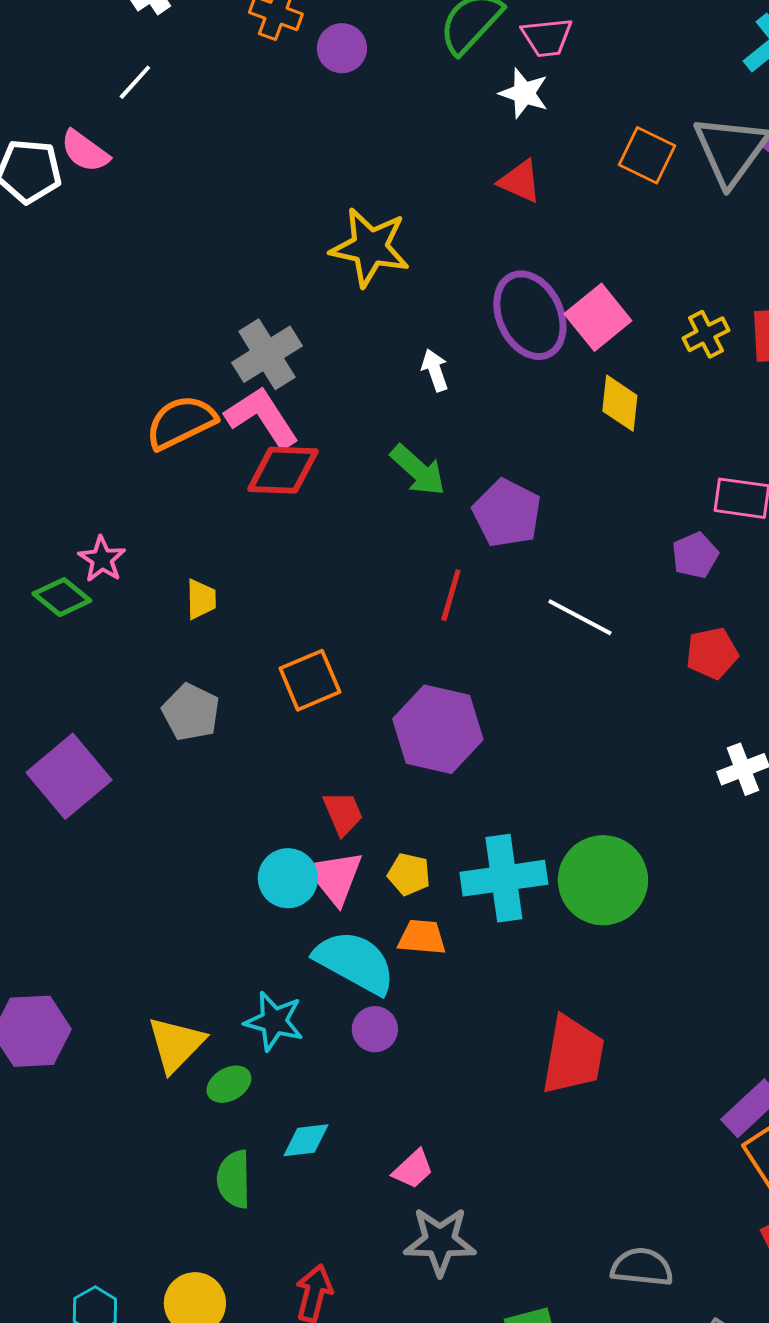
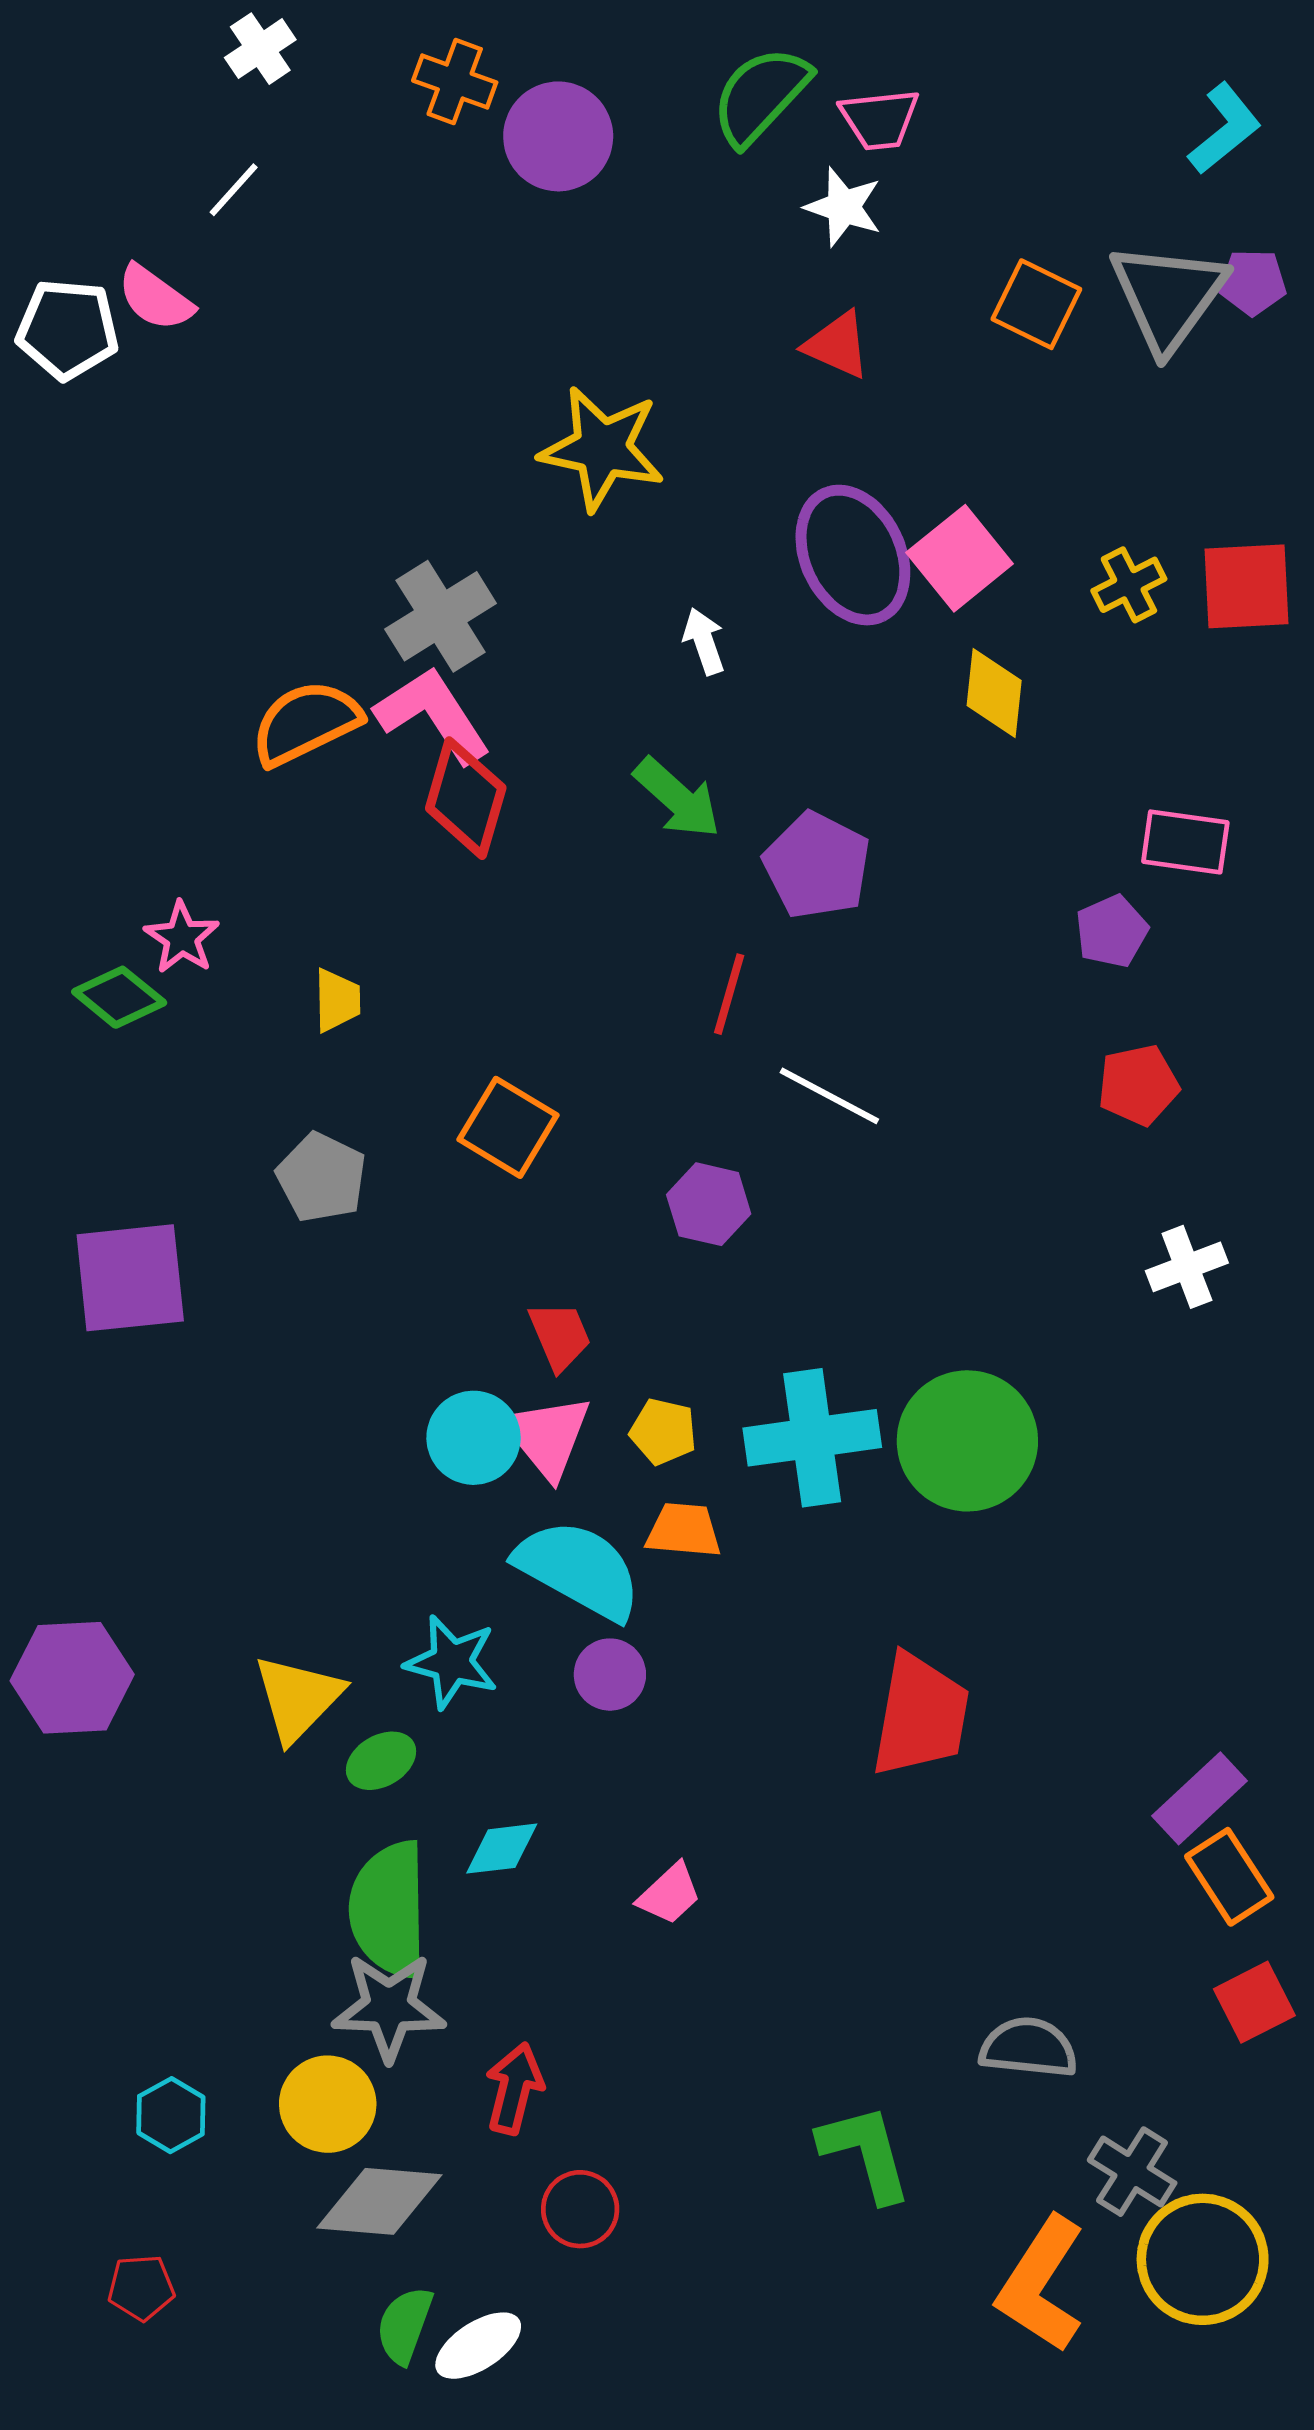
purple circle: (342, 48) -> (558, 136), size x1.4
red diamond: (283, 470) -> (466, 798), turned -76
white line: (580, 617) -> (829, 1096), moved
orange square: (310, 680) -> (508, 1127), turned -36
purple hexagon: (438, 729) -> (709, 1204), size x0.6
purple square: (69, 776) -> (130, 1278), turned 34
green semicircle: (234, 1179) -> (389, 1910), size x1.5
gray star: (440, 1241) -> (389, 2007), moved

